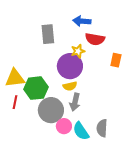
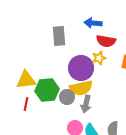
yellow star: (78, 51) -> (99, 58), moved
yellow semicircle: (70, 86) -> (81, 88), size x1.6
gray circle: (51, 110) -> (67, 97), moved, size x0.6

